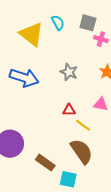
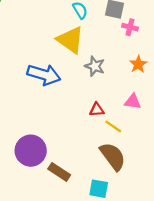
yellow triangle: (32, 34) -> (70, 40), moved
brown rectangle: (45, 163) -> (59, 172), moved

